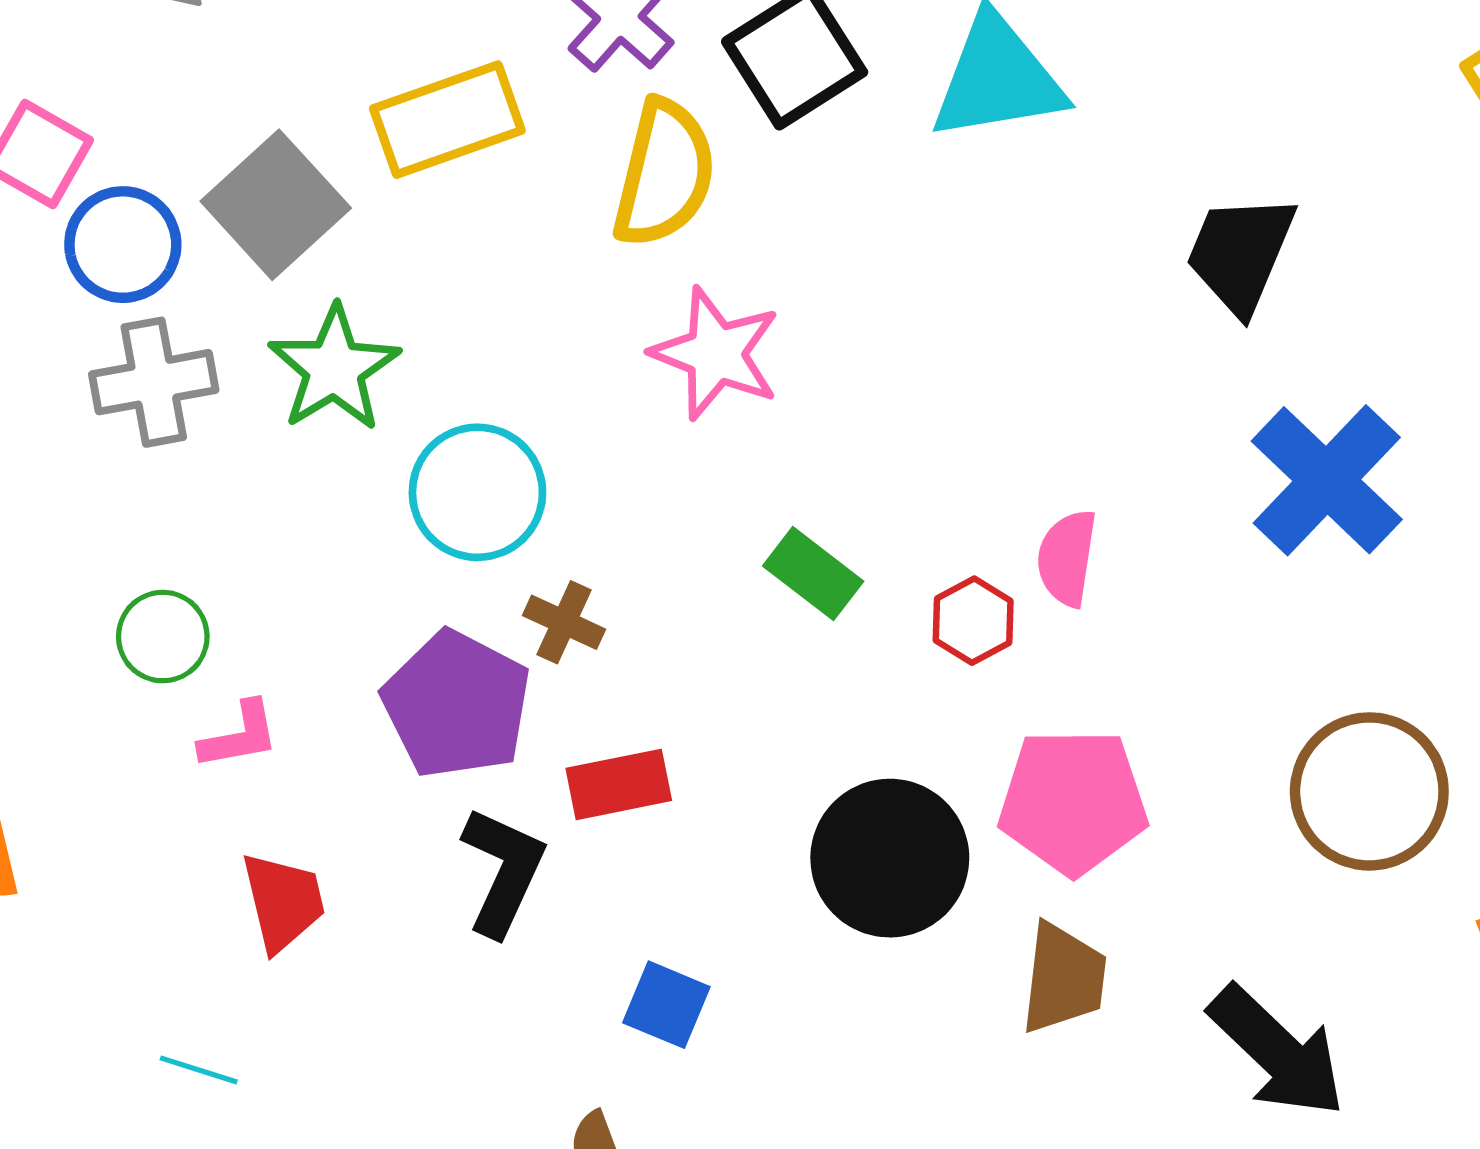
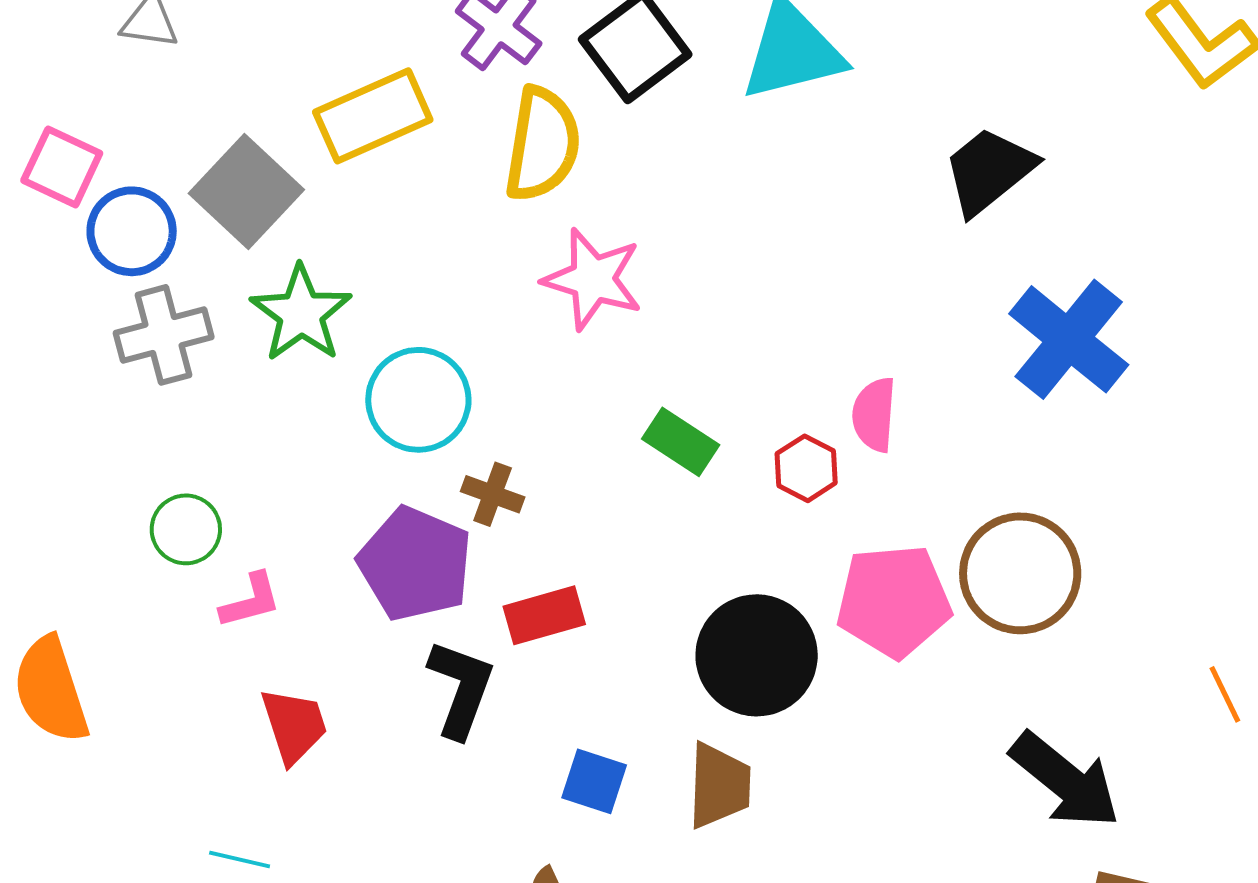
black trapezoid: (1240, 254) -> (989, 171), turned 33
brown circle: (1369, 791) -> (1020, 573), moved
brown trapezoid: (1064, 978) -> (719, 786), moved

